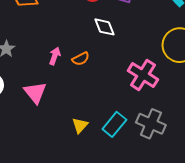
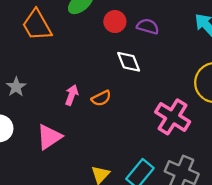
pink triangle: (35, 93) -> (49, 137), turned 35

